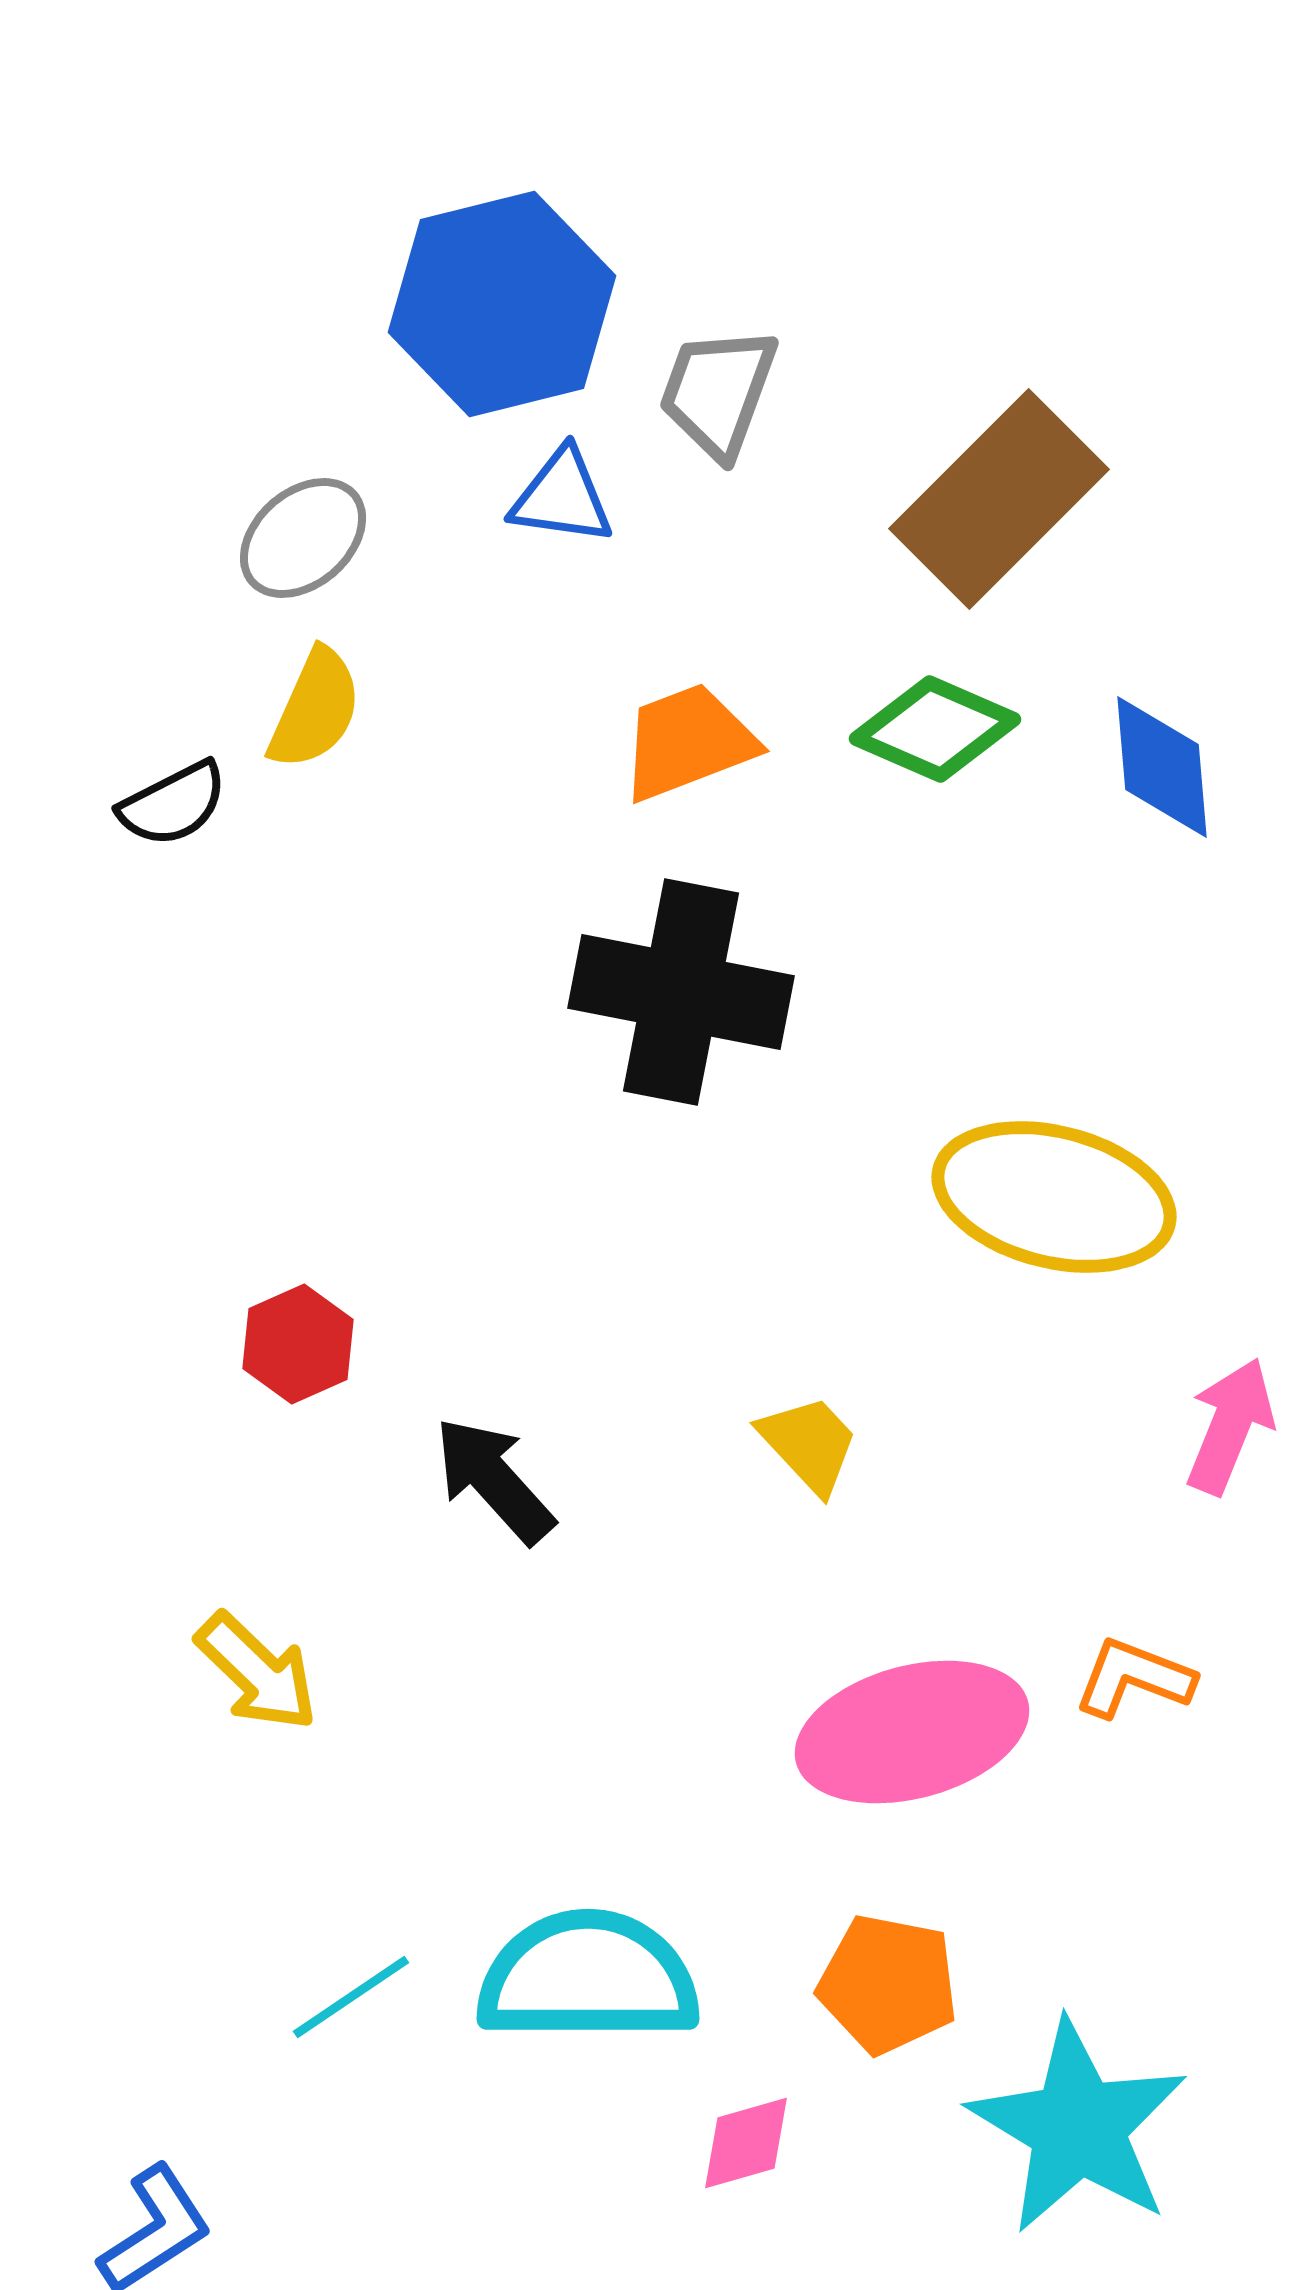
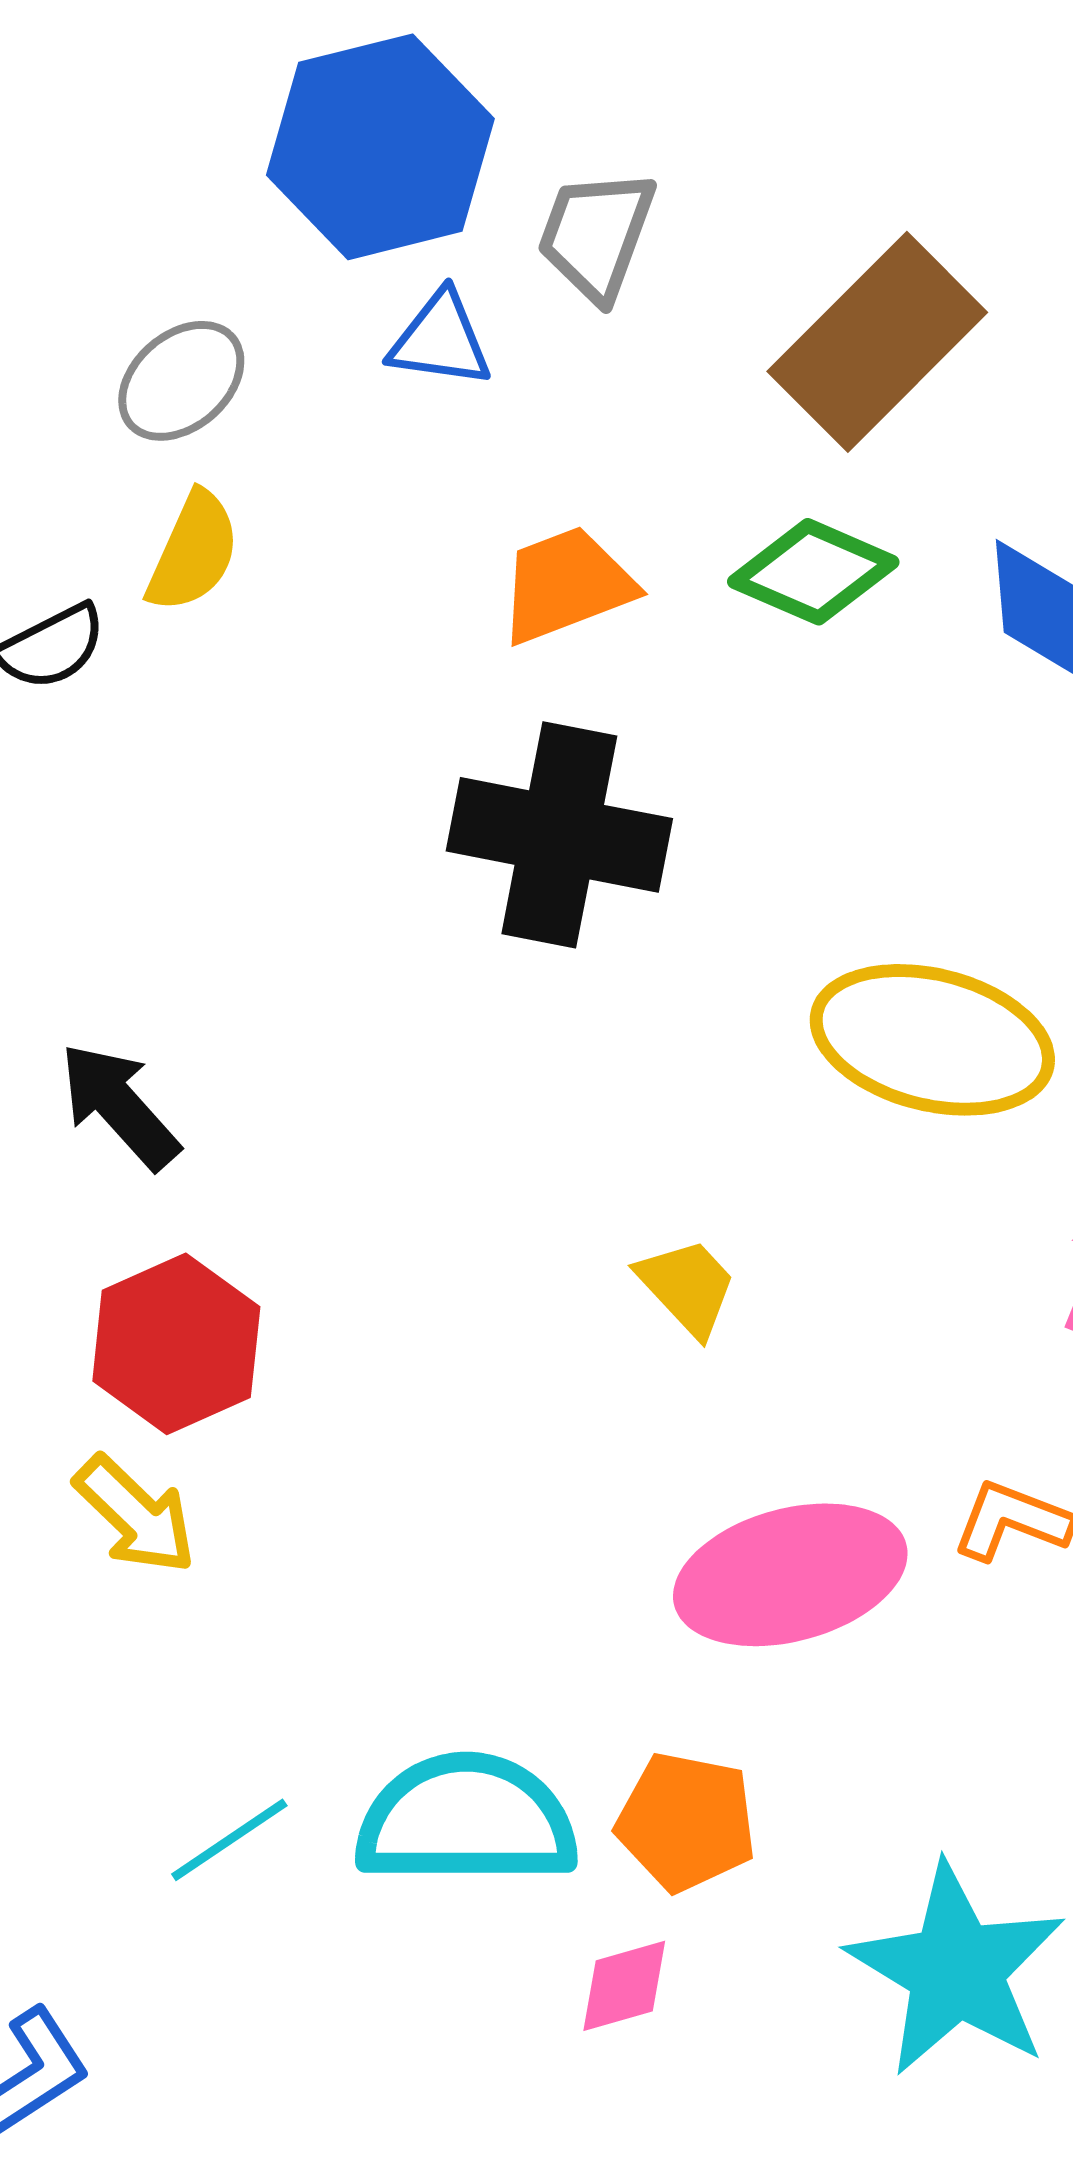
red hexagon: (298, 1344) -> (176, 1344), moved, size x1.5
black arrow: (494, 1480) -> (119, 1106), moved
orange pentagon: (888, 1984) -> (686, 1822), moved

